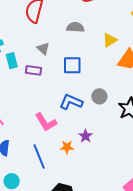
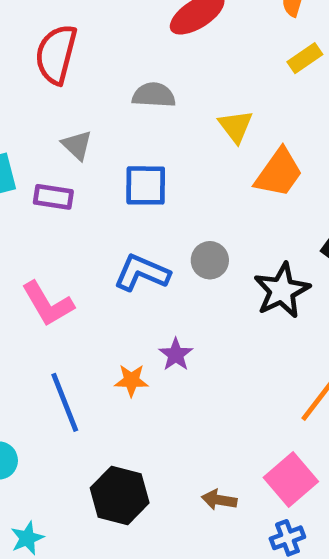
yellow triangle: (110, 40) -> (236, 126), turned -35
pink L-shape: (46, 122) -> (48, 304), moved

